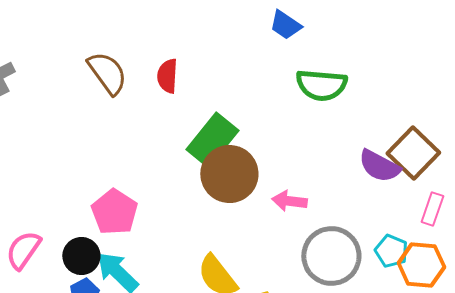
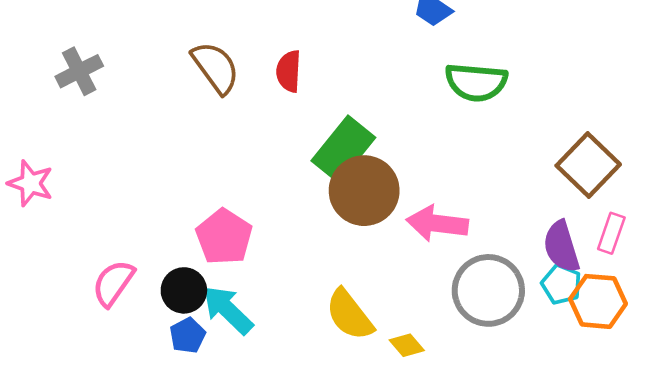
purple semicircle: (379, 166) -> (561, 247), moved, turned 45
pink arrow: (289, 201) -> (437, 223), size x1.4

